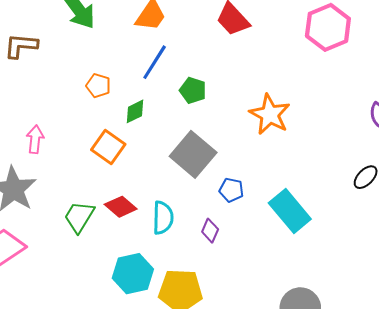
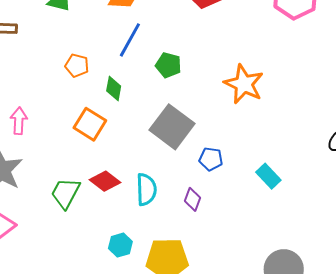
green diamond: (135, 111) -> (114, 88), turned -50
cyan rectangle: (290, 211) -> (268, 176), size x0.6
cyan hexagon: (133, 274) -> (120, 245), size x0.6

